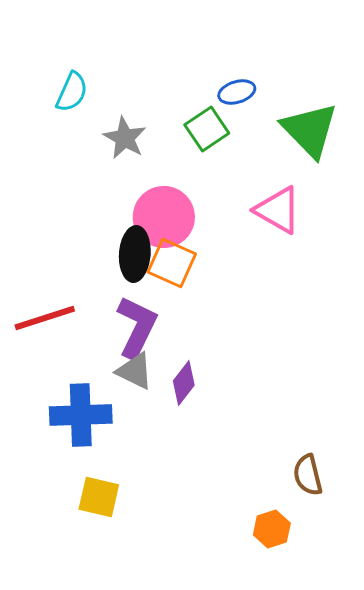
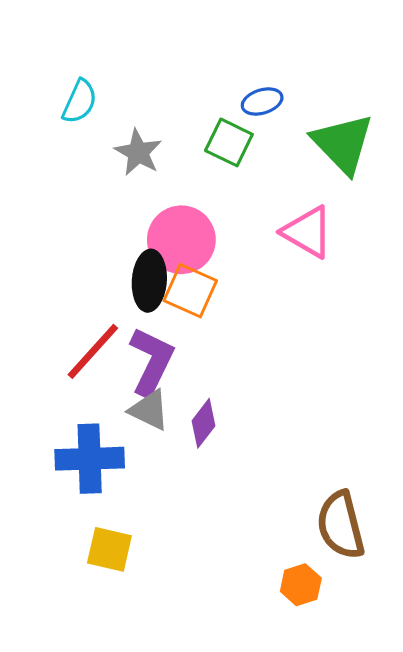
green square: (207, 129) -> (229, 142), turned -30
red line: (45, 318) -> (93, 351), moved, turned -30
brown semicircle: (308, 475) -> (341, 525), size x1.5

